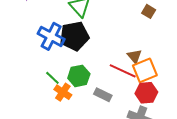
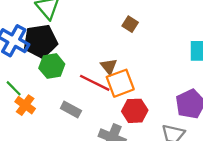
brown square: (149, 11) -> (130, 24), moved
green hexagon: (79, 76) -> (52, 66), moved
red hexagon: (146, 93) -> (135, 111), moved

